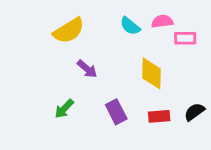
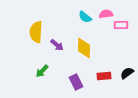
yellow semicircle: (69, 31) -> (36, 32), moved, turned 125
yellow diamond: (151, 73) -> (84, 48), moved
purple rectangle: (116, 112) -> (76, 82), moved

